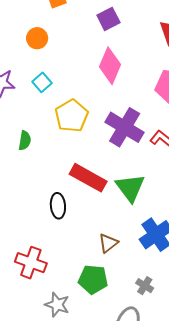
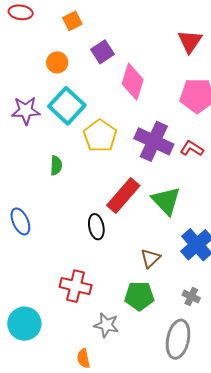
purple square: (108, 19) -> (103, 52), moved
cyan square: (42, 82) -> (67, 106), size x1.8
red rectangle: (88, 178) -> (123, 195), turned -72

